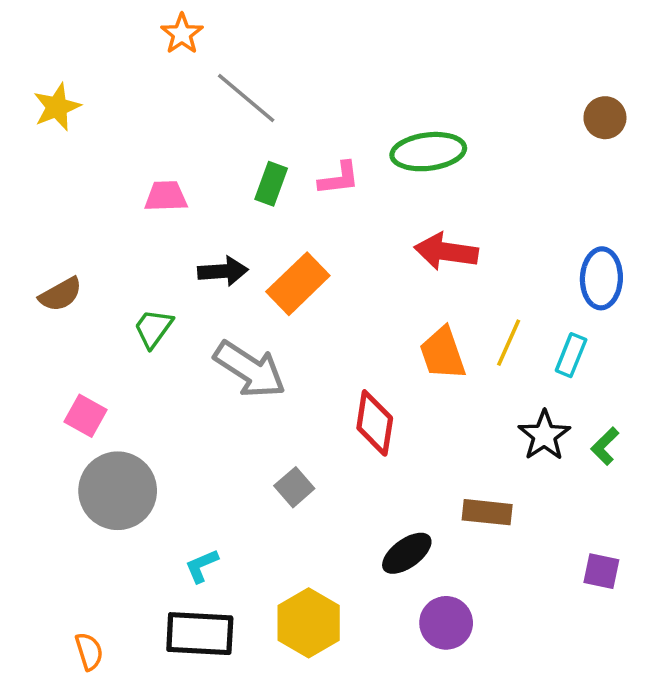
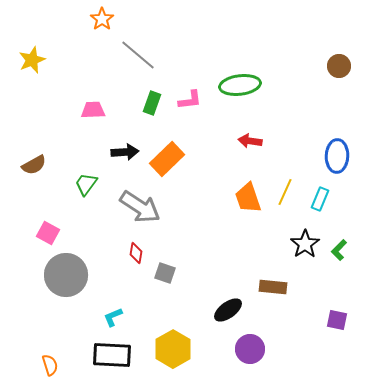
red arrow: (446, 252) -> (250, 141), size x0.7
red diamond: (375, 423) -> (136, 253), moved, size x0.6
gray square: (294, 487) -> (165, 273), turned -30

